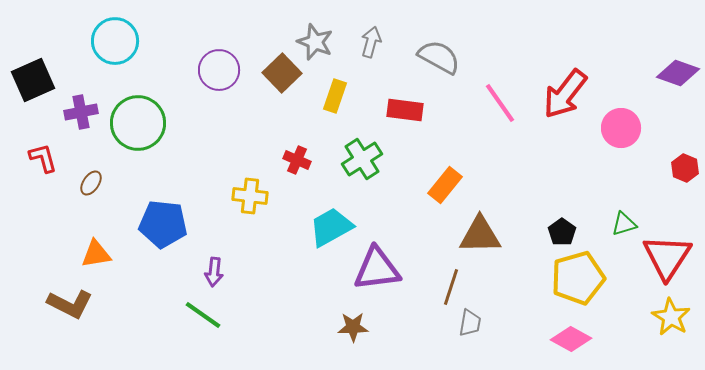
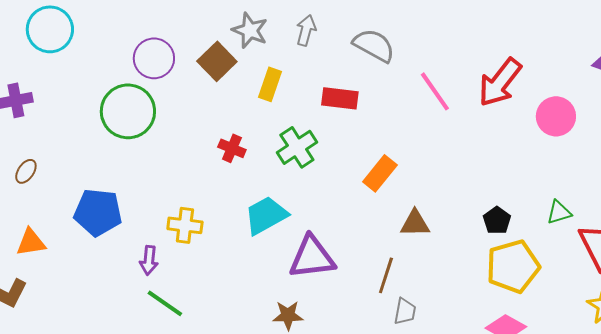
green circle: (138, 123) -> (128, 111), moved
yellow cross: (250, 196) -> (185, 225), moved
brown triangle: (480, 235) -> (415, 223), size x0.7
green line: (203, 315) -> (165, 303), moved

